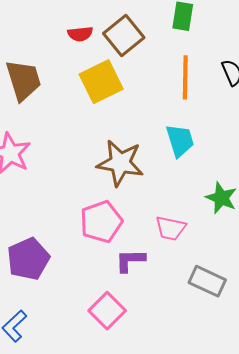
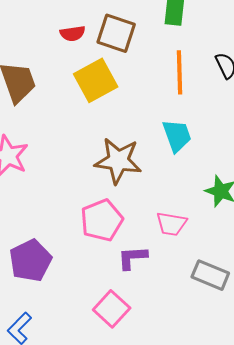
brown square: (124, 36) -> (116, 33), turned -30

